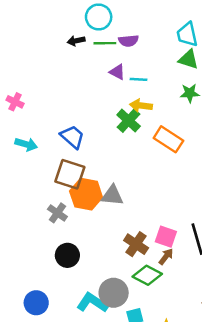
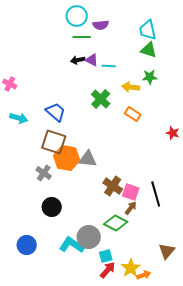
black arrow: (76, 41) -> (78, 60), moved
purple semicircle: (129, 41) -> (101, 25), moved
yellow arrow: (141, 106) -> (131, 87), moved
orange rectangle: (168, 139) -> (133, 114), size x0.7
brown cross: (136, 244) -> (113, 186), moved

